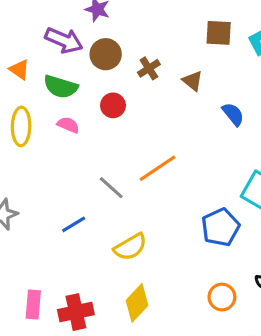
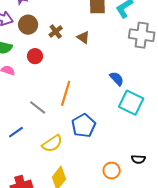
blue semicircle: (233, 114) -> (117, 79), moved
orange line: (158, 168) -> (66, 93), turned -35
blue pentagon: (220, 227) -> (83, 126), moved

